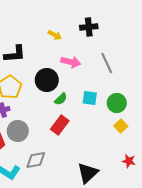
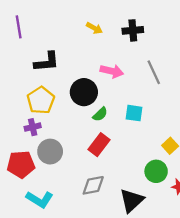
yellow arrow: (55, 35) -> (94, 28), moved
green circle: (117, 103) -> (156, 171), moved
gray diamond: (36, 160) -> (93, 185), moved

